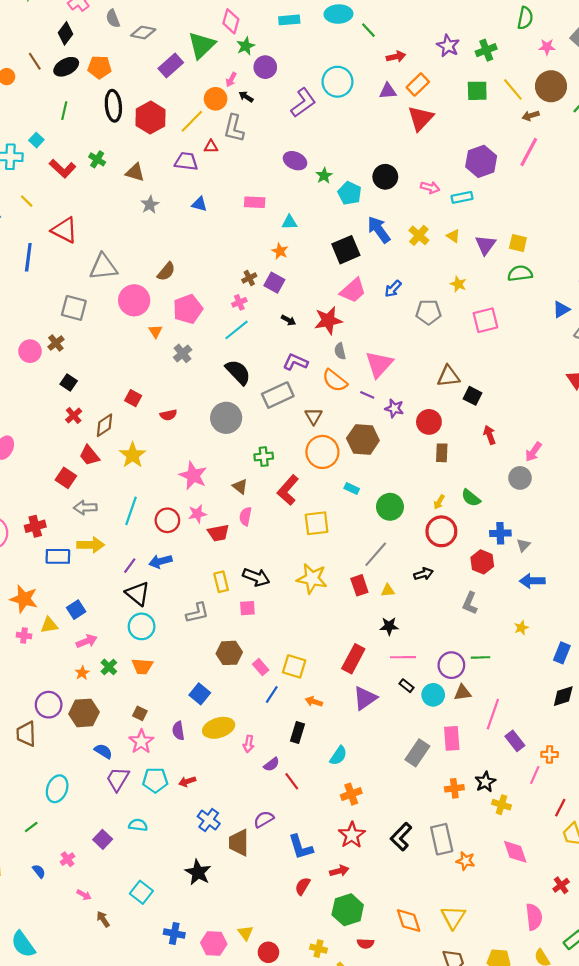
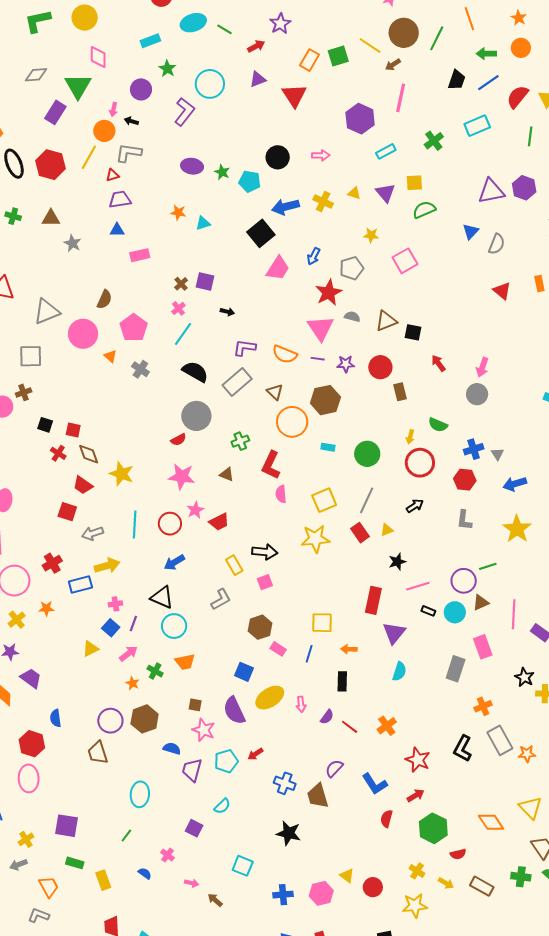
gray diamond: (143, 33) -> (36, 75), moved
green star: (246, 46) -> (167, 69), moved
purple star: (448, 46) -> (280, 24), moved, turned 30
green cross: (486, 50) -> (434, 141), moved
orange rectangle: (418, 85) -> (310, 60), moved
gray L-shape: (234, 128) -> (129, 153), turned 100
purple trapezoid: (186, 161) -> (120, 199), moved
cyan rectangle: (462, 197) -> (386, 151), moved
pink rectangle: (255, 202) -> (140, 255), moved
blue arrow: (379, 230) -> (285, 207), turned -52
orange star: (280, 251) -> (178, 213), moved
red star: (328, 320) -> (329, 293), moved
brown cross: (56, 343) -> (24, 392), turned 35
gray semicircle: (340, 351) -> (352, 317), moved, turned 133
red square: (133, 398) -> (73, 430), moved
red semicircle: (168, 415) -> (178, 440), moved
brown diamond: (105, 425) -> (89, 454), turned -60
pink semicircle: (245, 516) -> (281, 494), moved
yellow square: (317, 523) -> (324, 500), moved
purple line: (130, 566) -> (133, 624), moved
orange star: (24, 599) -> (46, 608), moved, size x0.6
yellow star: (521, 628) -> (517, 529), size x2.0
pink cross: (24, 636) -> (115, 604), moved
pink rectangle: (261, 667) -> (278, 649), moved
purple semicircle: (178, 731) -> (234, 711), size x1.6
cyan semicircle: (338, 756) -> (399, 671), moved
orange cross: (454, 788) -> (483, 706), moved
orange cross: (351, 794) -> (387, 726), moved
cyan semicircle: (138, 825) -> (222, 806), turned 144
yellow cross: (318, 949) -> (417, 871), turned 35

